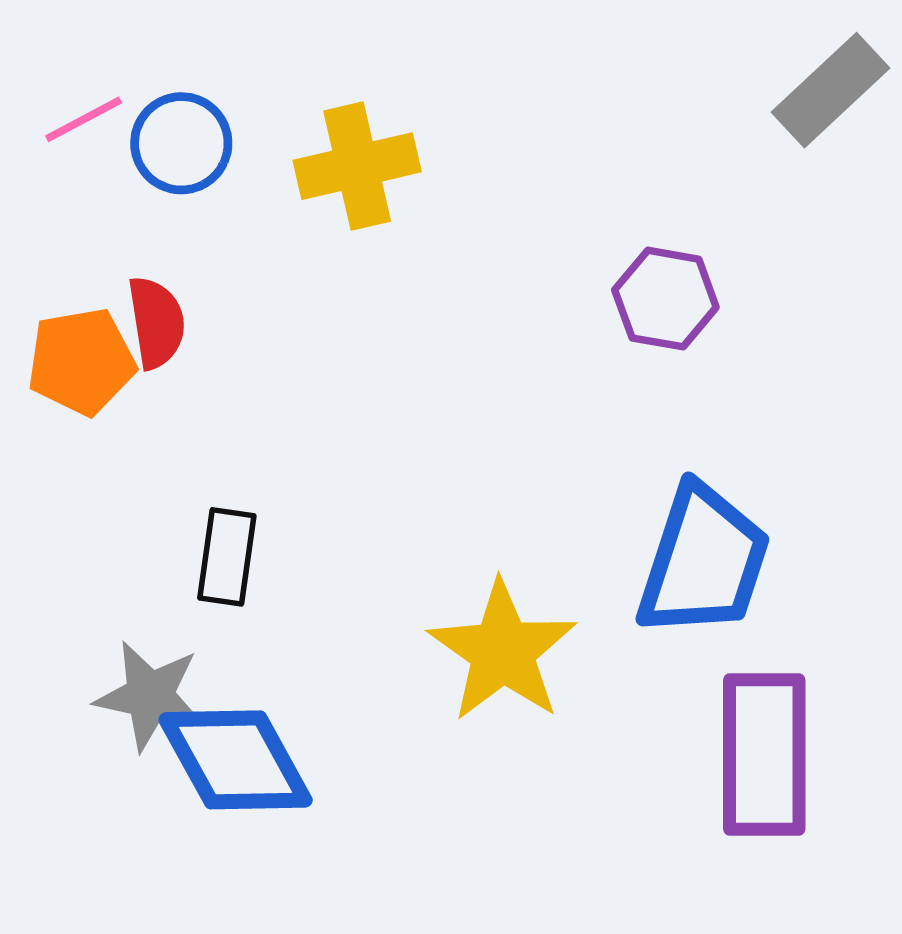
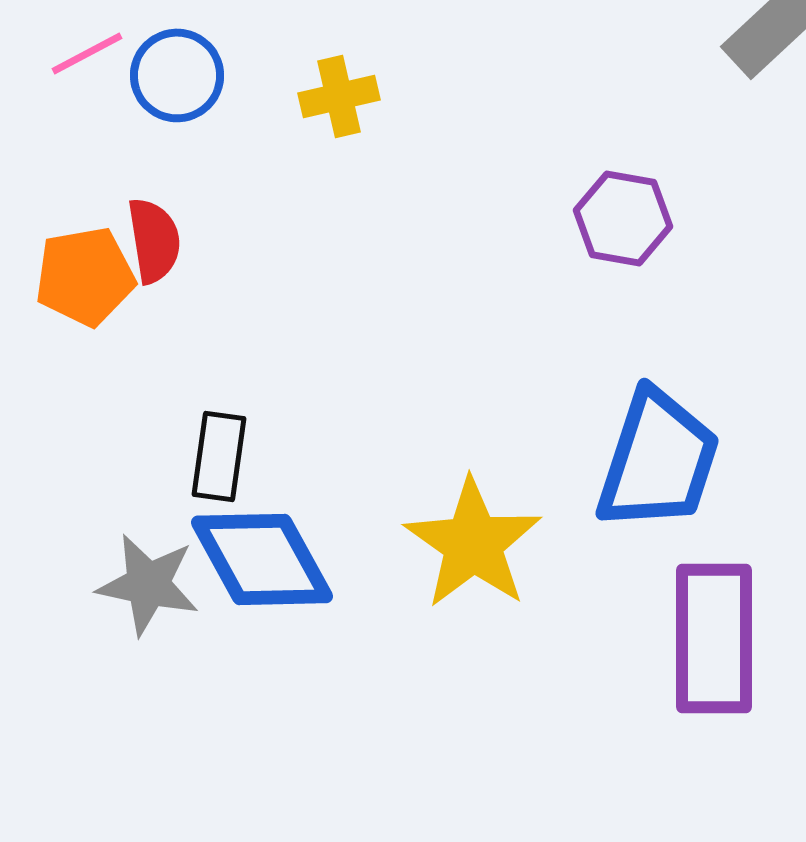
yellow cross: (357, 166) -> (339, 96), size x0.7
blue diamond: (236, 760) -> (262, 559), moved

